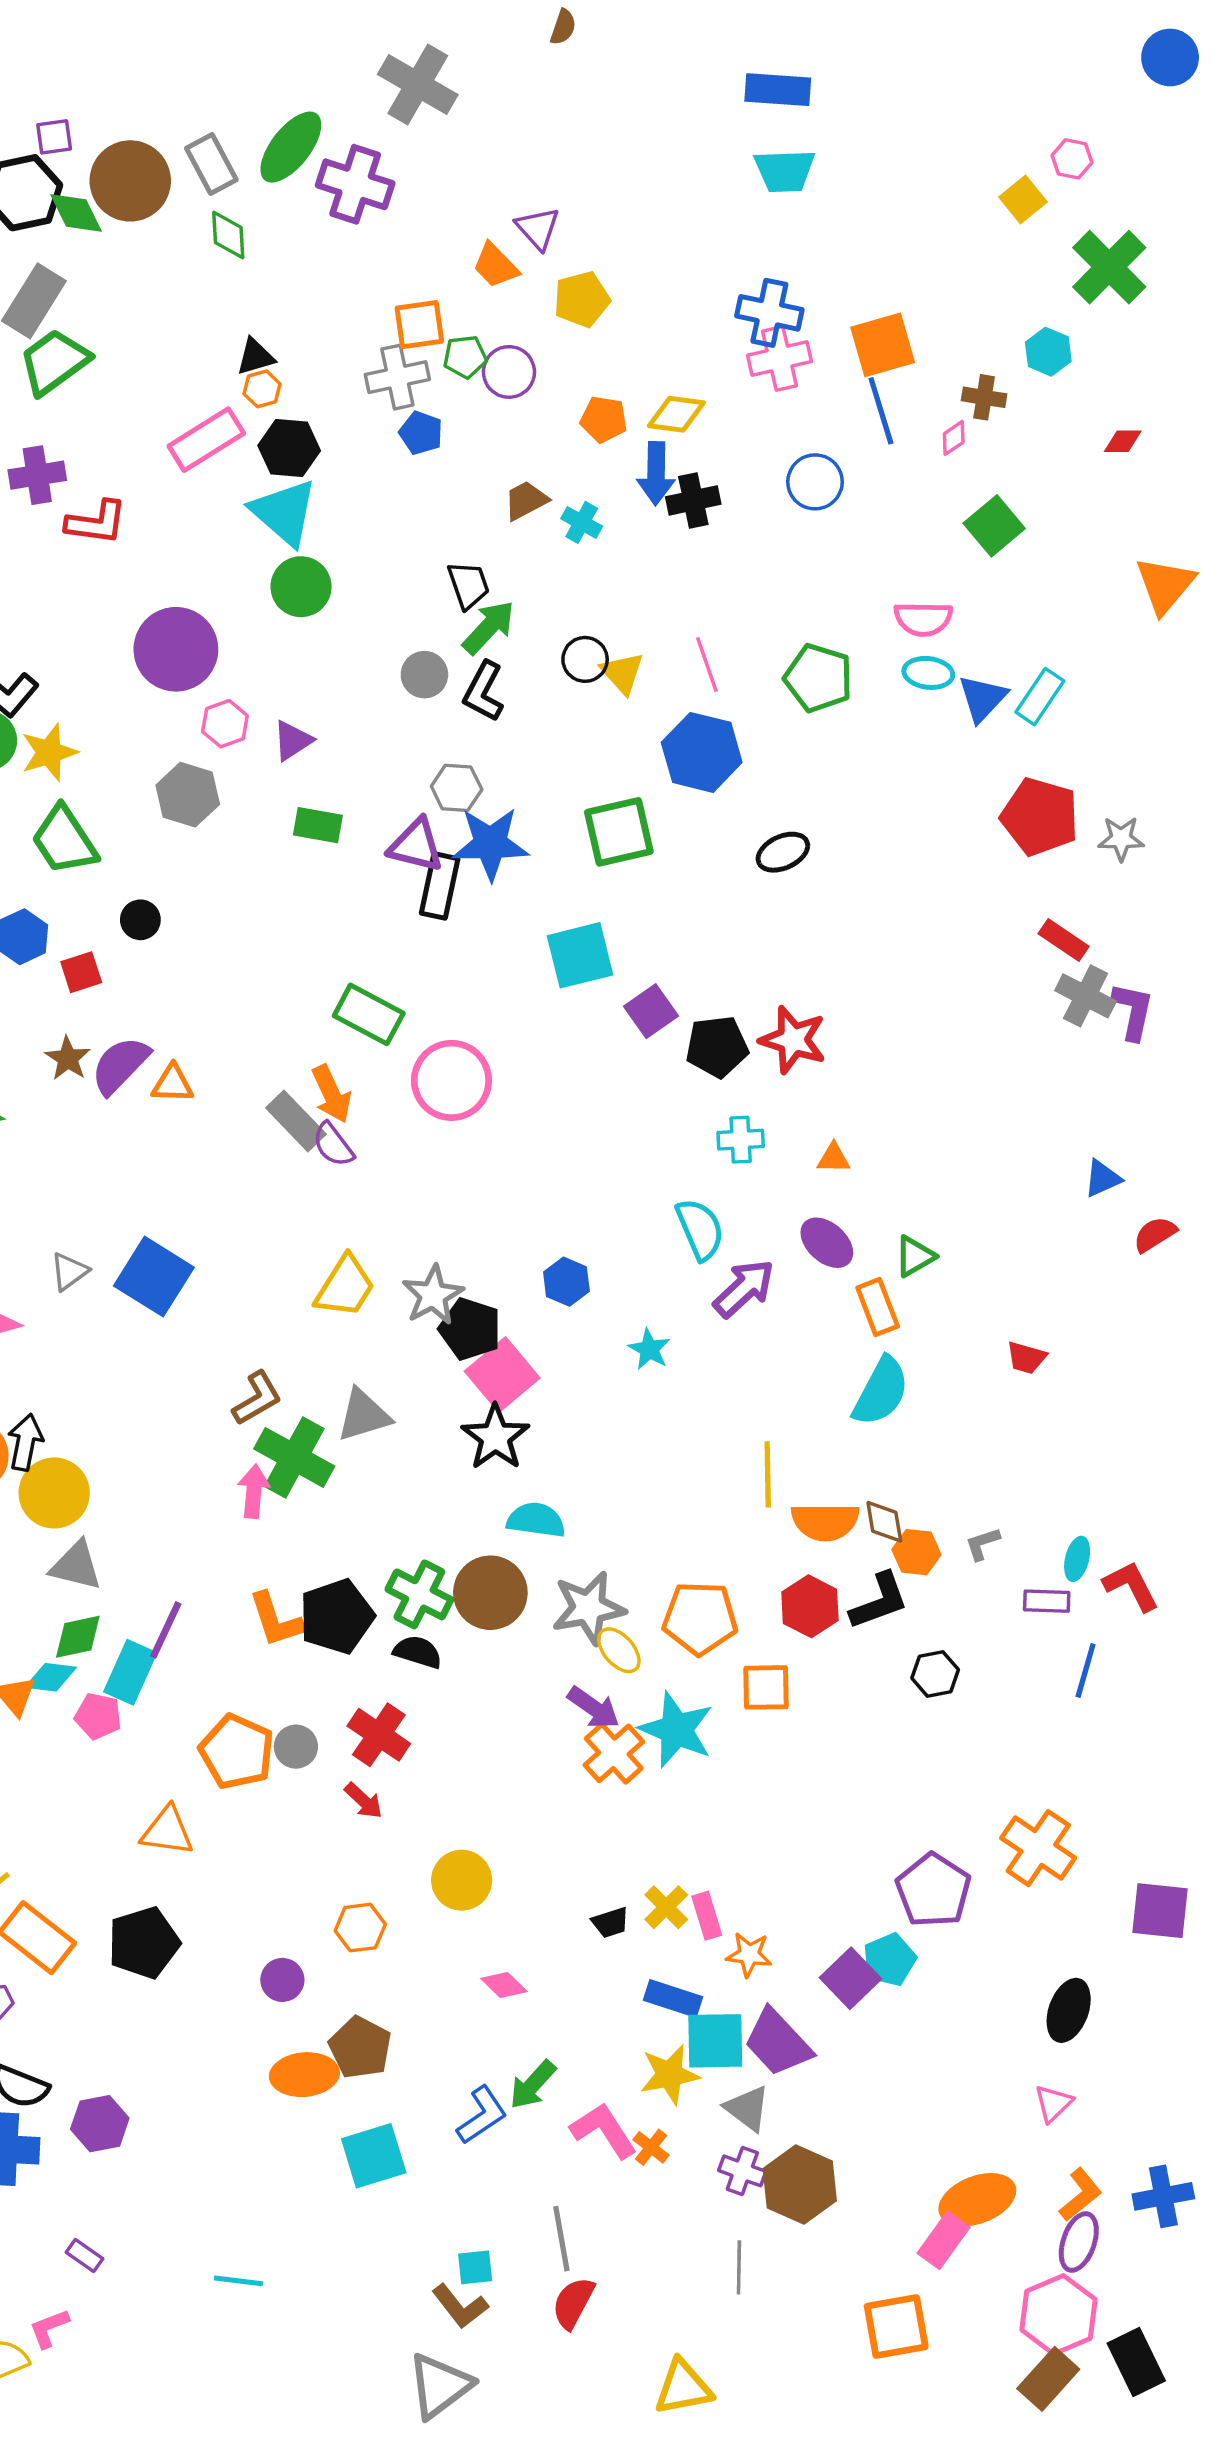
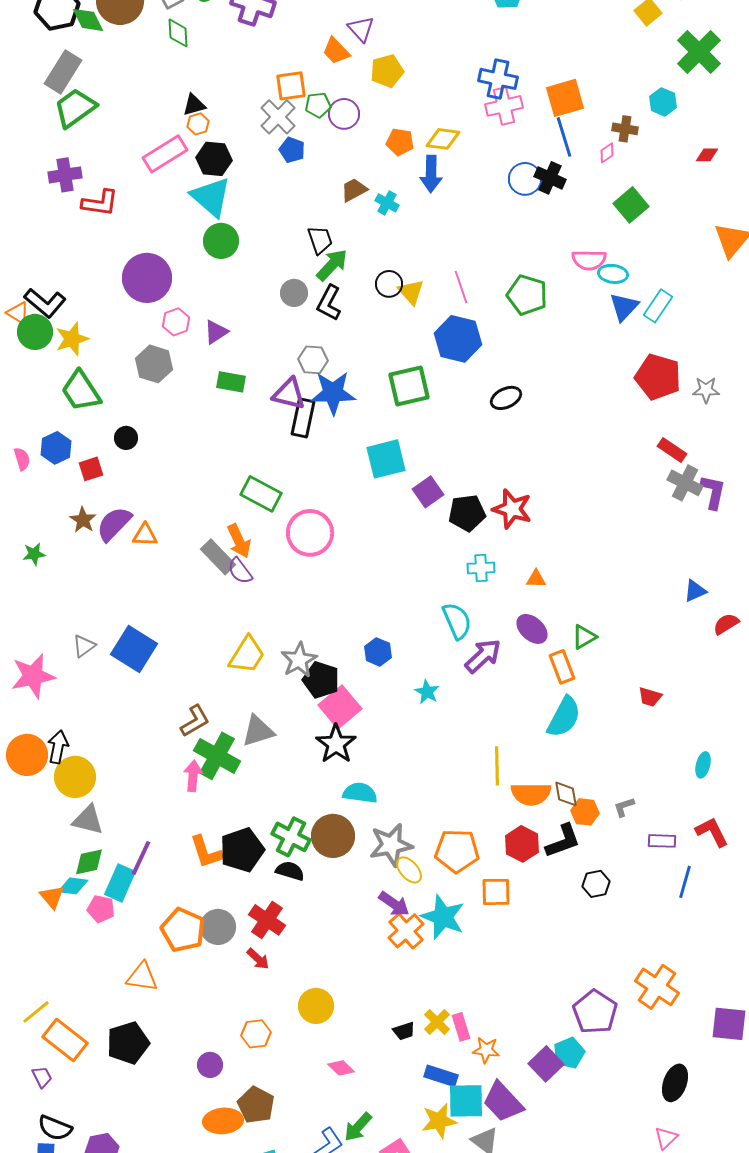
gray cross: (397, 377) -> (278, 117), turned -33
black cross: (693, 500) -> (550, 178), moved, turned 36
cyan ellipse: (928, 673) -> (613, 274), moved
cyan ellipse: (1077, 1559) -> (703, 765), moved
gray circle: (296, 1747) -> (218, 927), size x1.4

